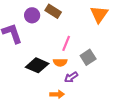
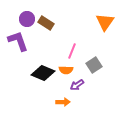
brown rectangle: (53, 11) -> (46, 23), moved
purple circle: (32, 15) -> (27, 19), moved

